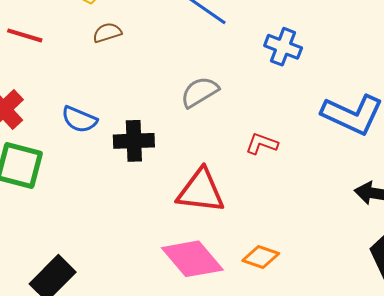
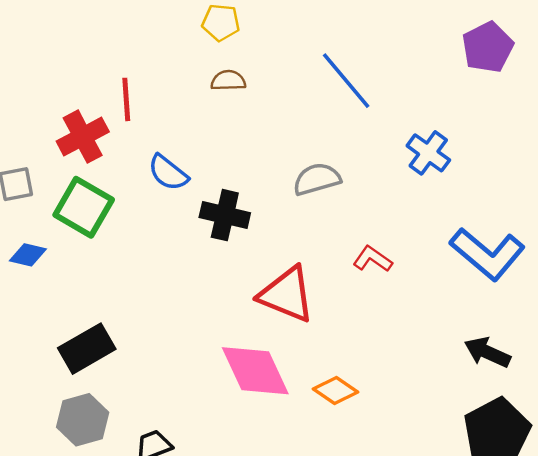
red line: (25, 35) -> (126, 99), moved, turned 54

